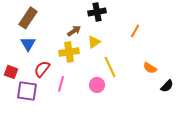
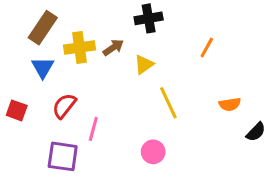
yellow cross: (69, 52) -> (80, 48), moved
orange semicircle: (150, 68) -> (230, 104), turned -40
pink circle: (97, 85) -> (153, 152), moved
purple square: (27, 91) -> (63, 156), moved

